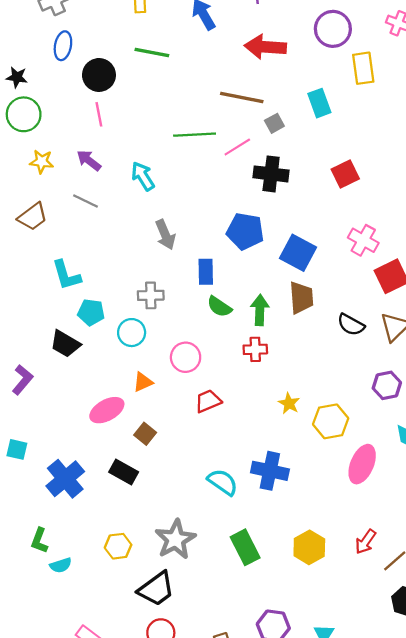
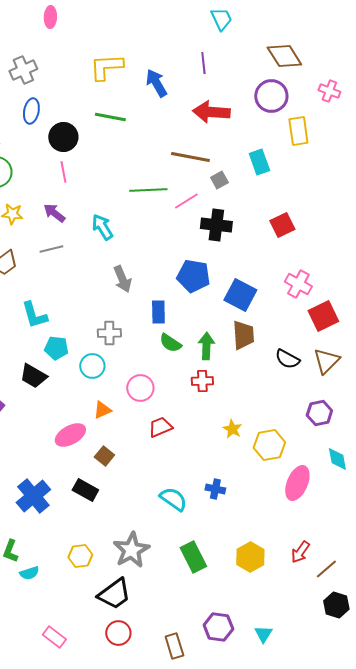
gray line: (85, 201) -> (51, 249), turned -40
blue cross: (270, 471) -> (215, 489), size x0.6

